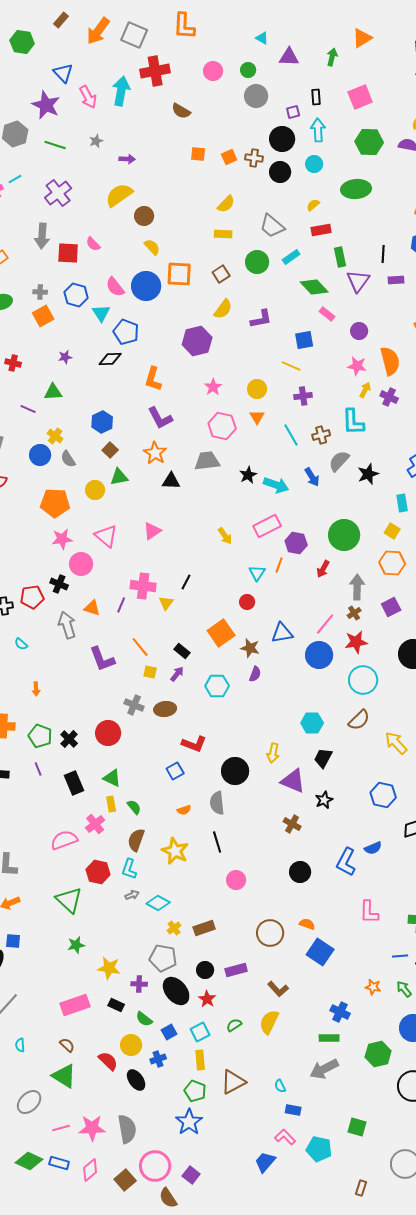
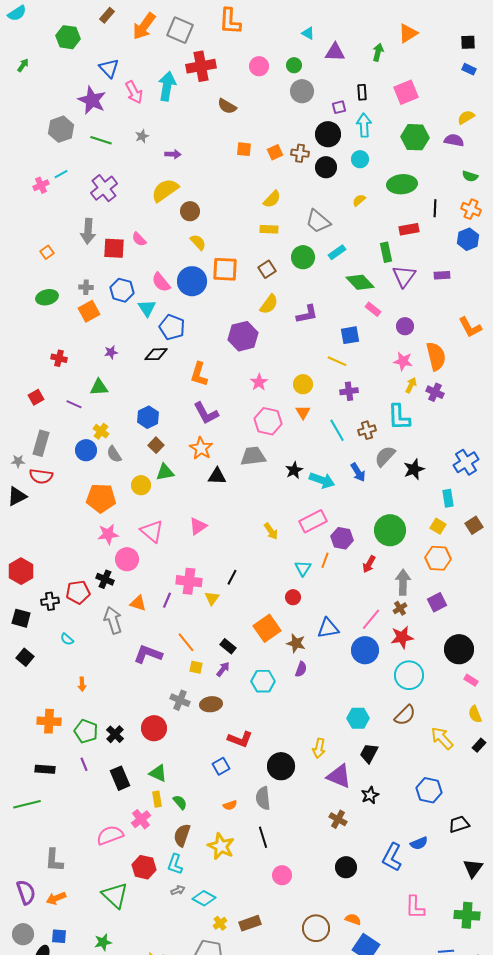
red rectangle: (321, 230) -> (409, 229), moved
black line: (383, 254) -> (435, 208), moved
purple L-shape: (102, 659) -> (148, 654), turned 132
green star: (76, 945) -> (103, 942), moved

